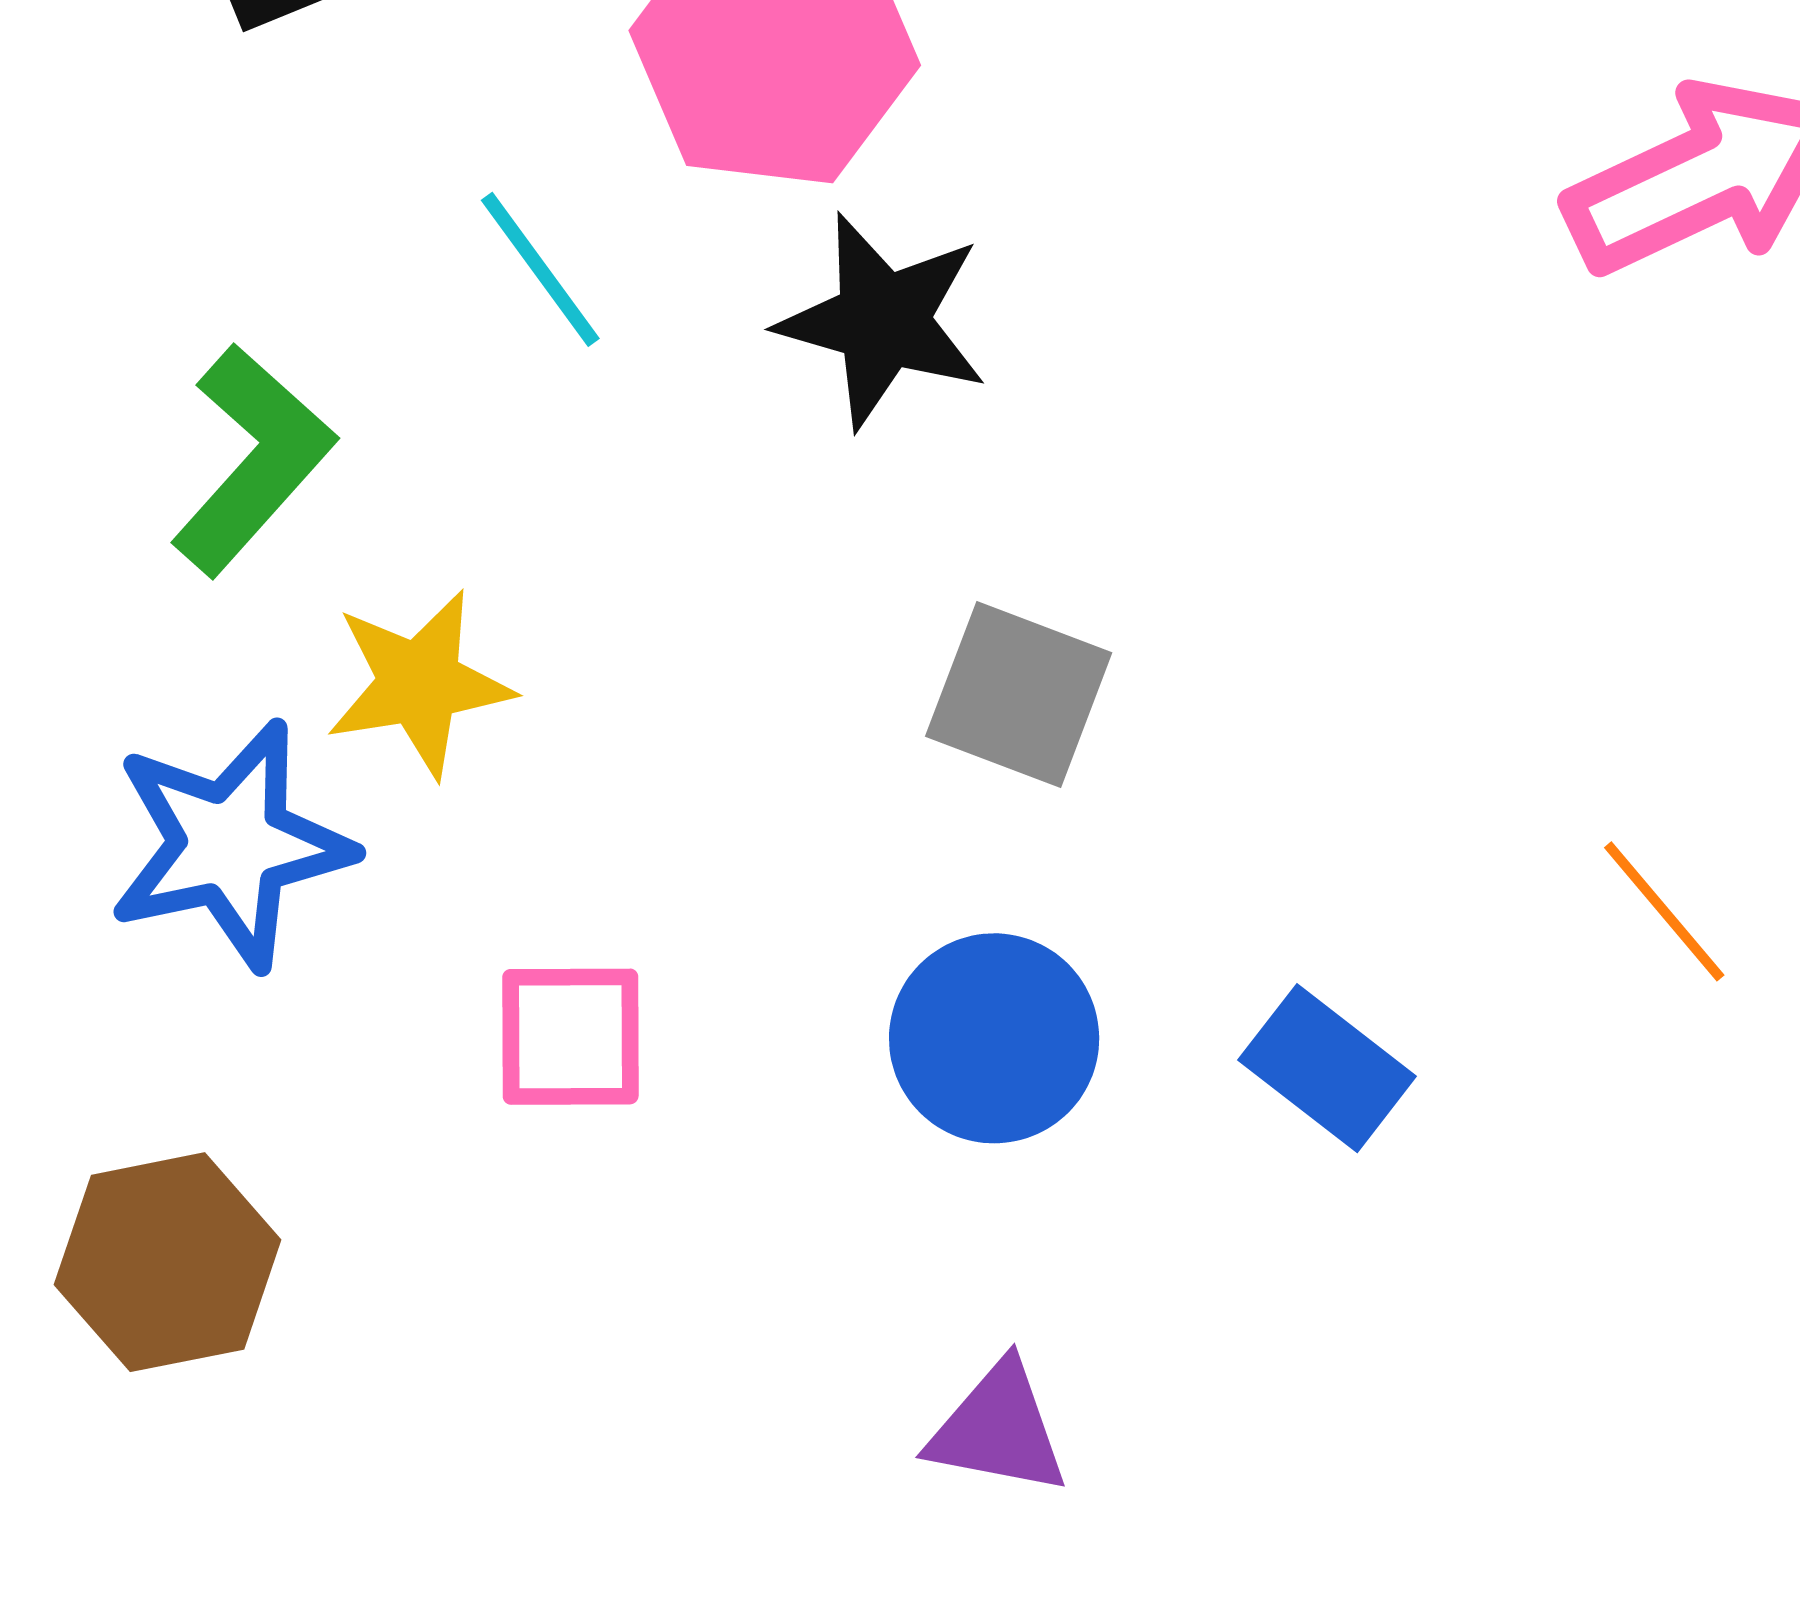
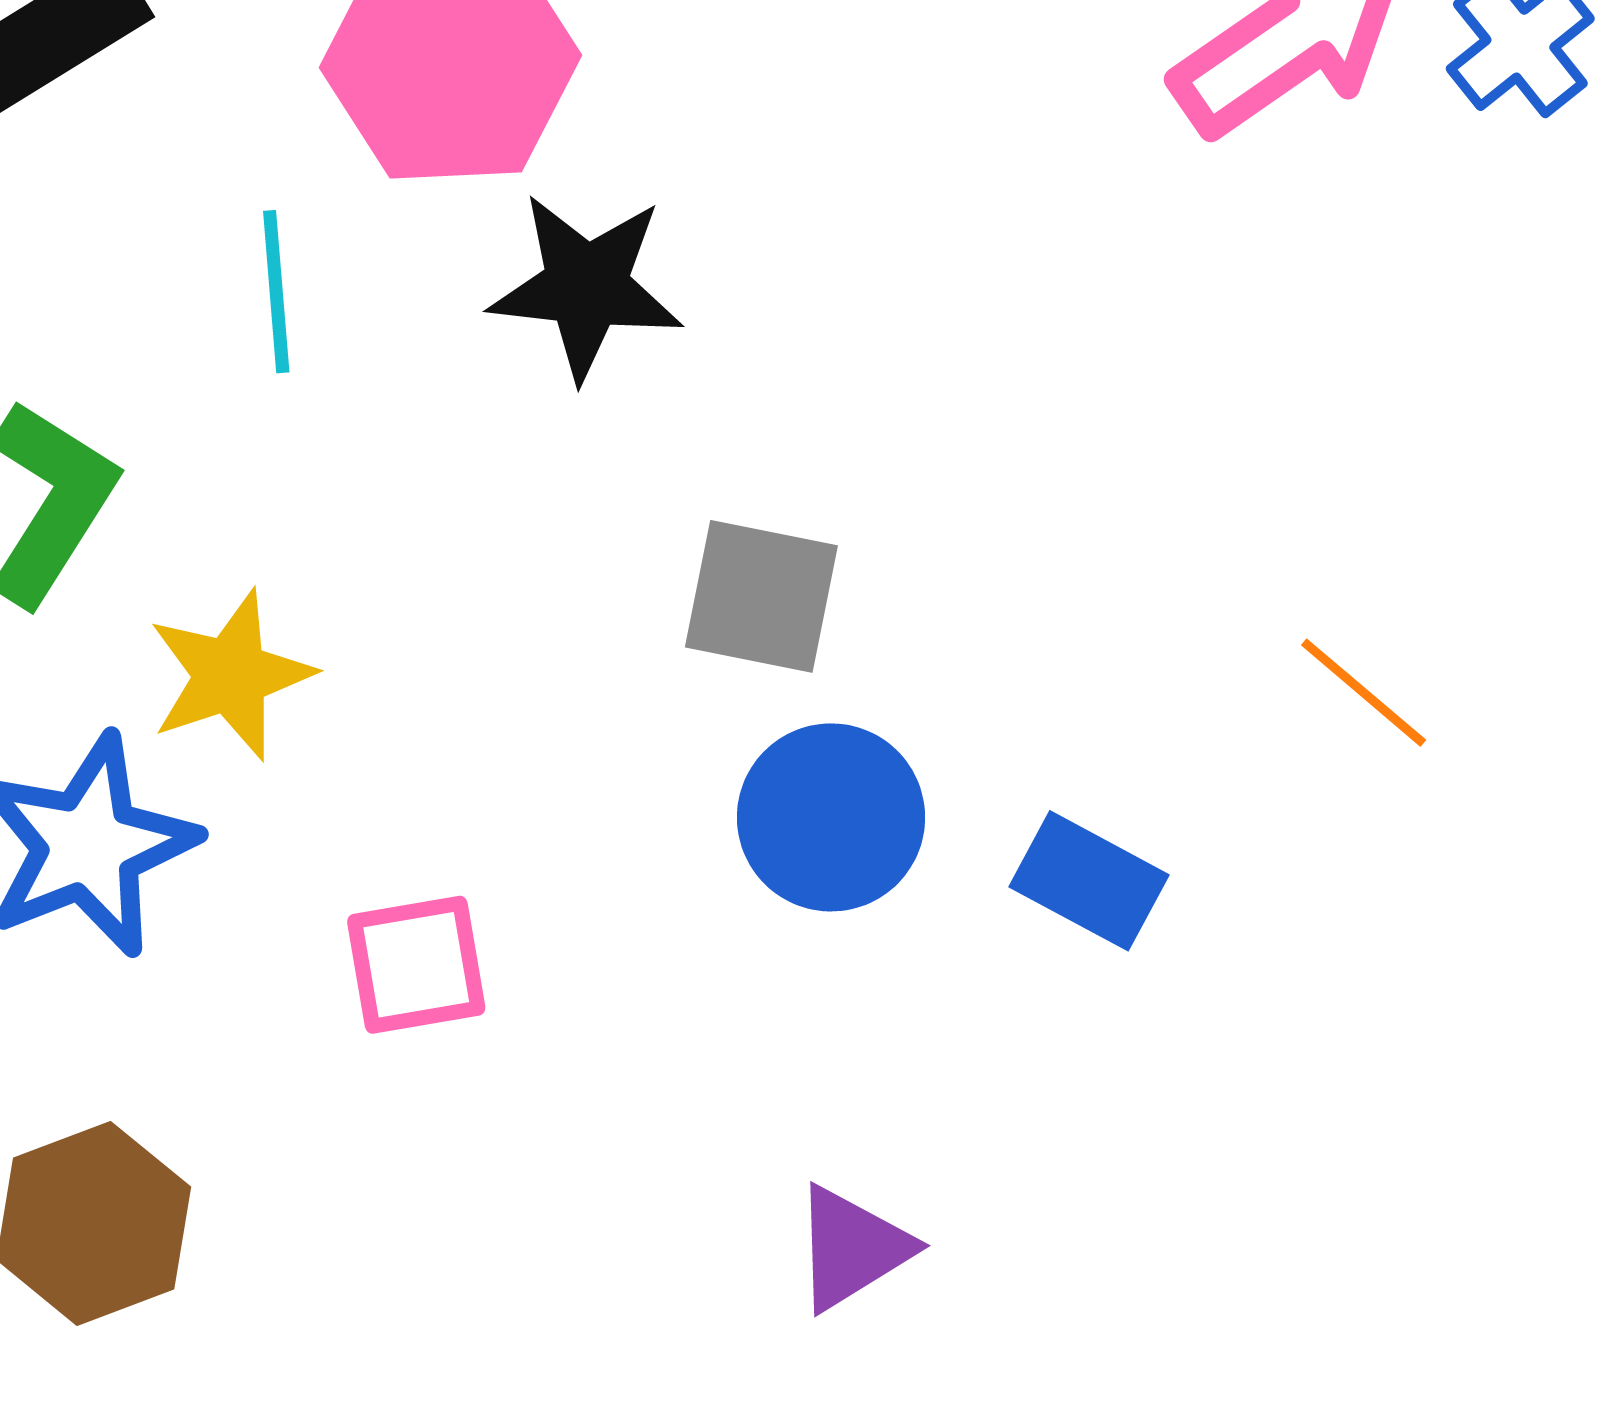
cyan line: (540, 269) -> (276, 292), turned 41
blue circle: (994, 1038) -> (831, 817), moved
purple triangle: (998, 1429) -> (852, 1248), turned -33

